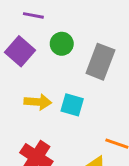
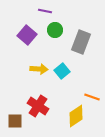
purple line: (33, 15) -> (45, 11), moved
cyan square: (72, 105) -> (62, 71), turned 35

